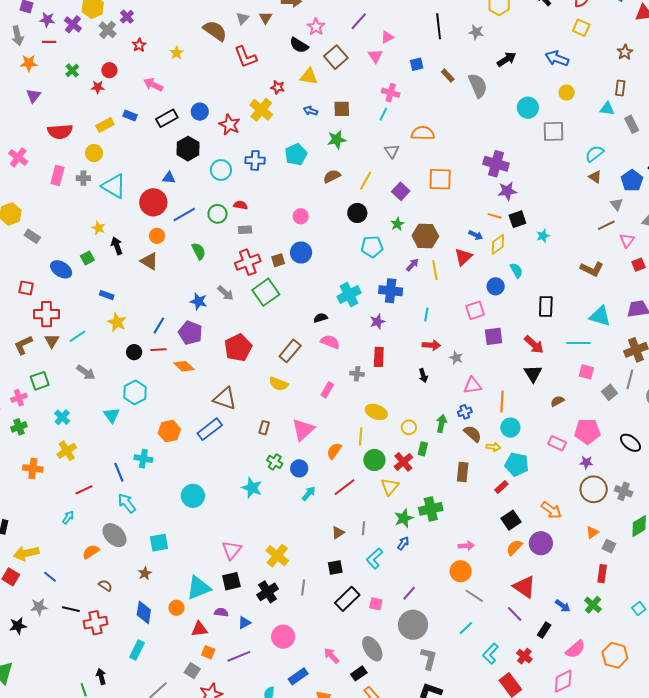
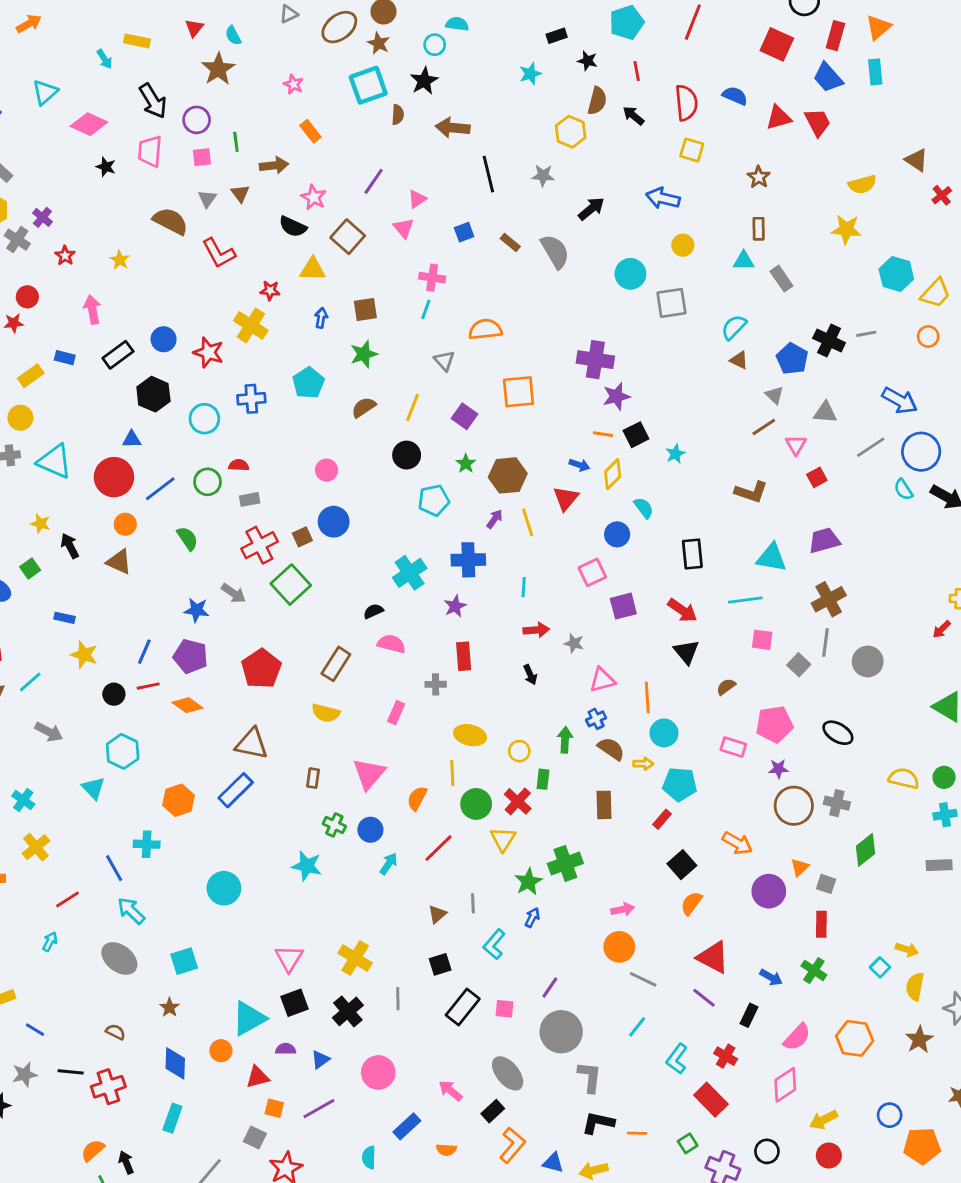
pink arrow: (153, 85) -> (92, 310), turned 60
blue arrow: (310, 111) -> (321, 318), turned 88
purple circle: (541, 543) -> (769, 891), moved
orange semicircle: (91, 552) -> (93, 1150), moved

